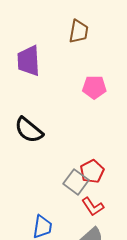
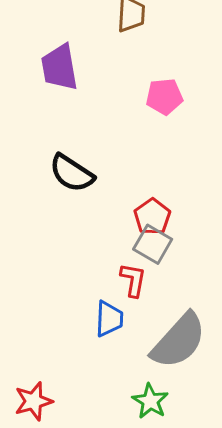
red pentagon: (92, 171) -> (152, 217), moved
red L-shape: (93, 207) -> (133, 280), moved, turned -130

